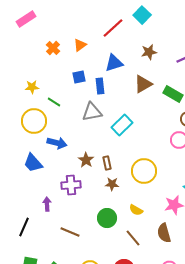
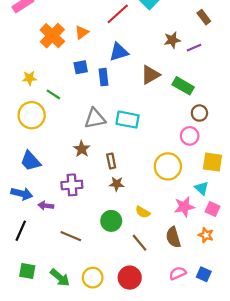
orange cross: (53, 48) -> (52, 36), size x1.6
brown star: (149, 52) -> (172, 40), moved
gray triangle: (92, 112) -> (95, 118), moved
cyan rectangle: (122, 125) -> (128, 120), turned 55
blue arrow: (57, 143) -> (22, 194), moved
brown star: (86, 160) -> (82, 149), moved
yellow circle: (144, 171) -> (168, 166), moved
purple arrow: (47, 204) -> (46, 206), turned -80

